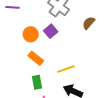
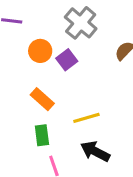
orange circle: (31, 34) -> (40, 51), moved

